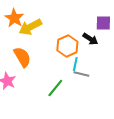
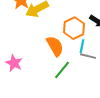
orange semicircle: (22, 57) -> (55, 46), moved

